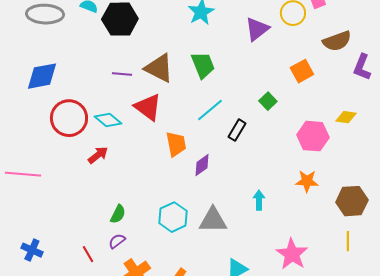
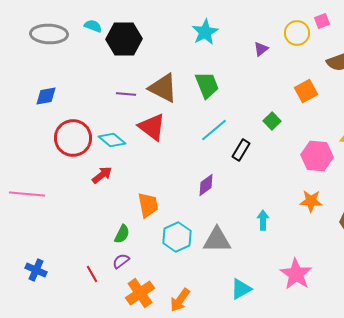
purple triangle: (257, 29) -> (261, 49), size x0.6
blue diamond: (42, 76) -> (46, 96), size x0.7
orange trapezoid: (176, 144) -> (148, 205), moved

